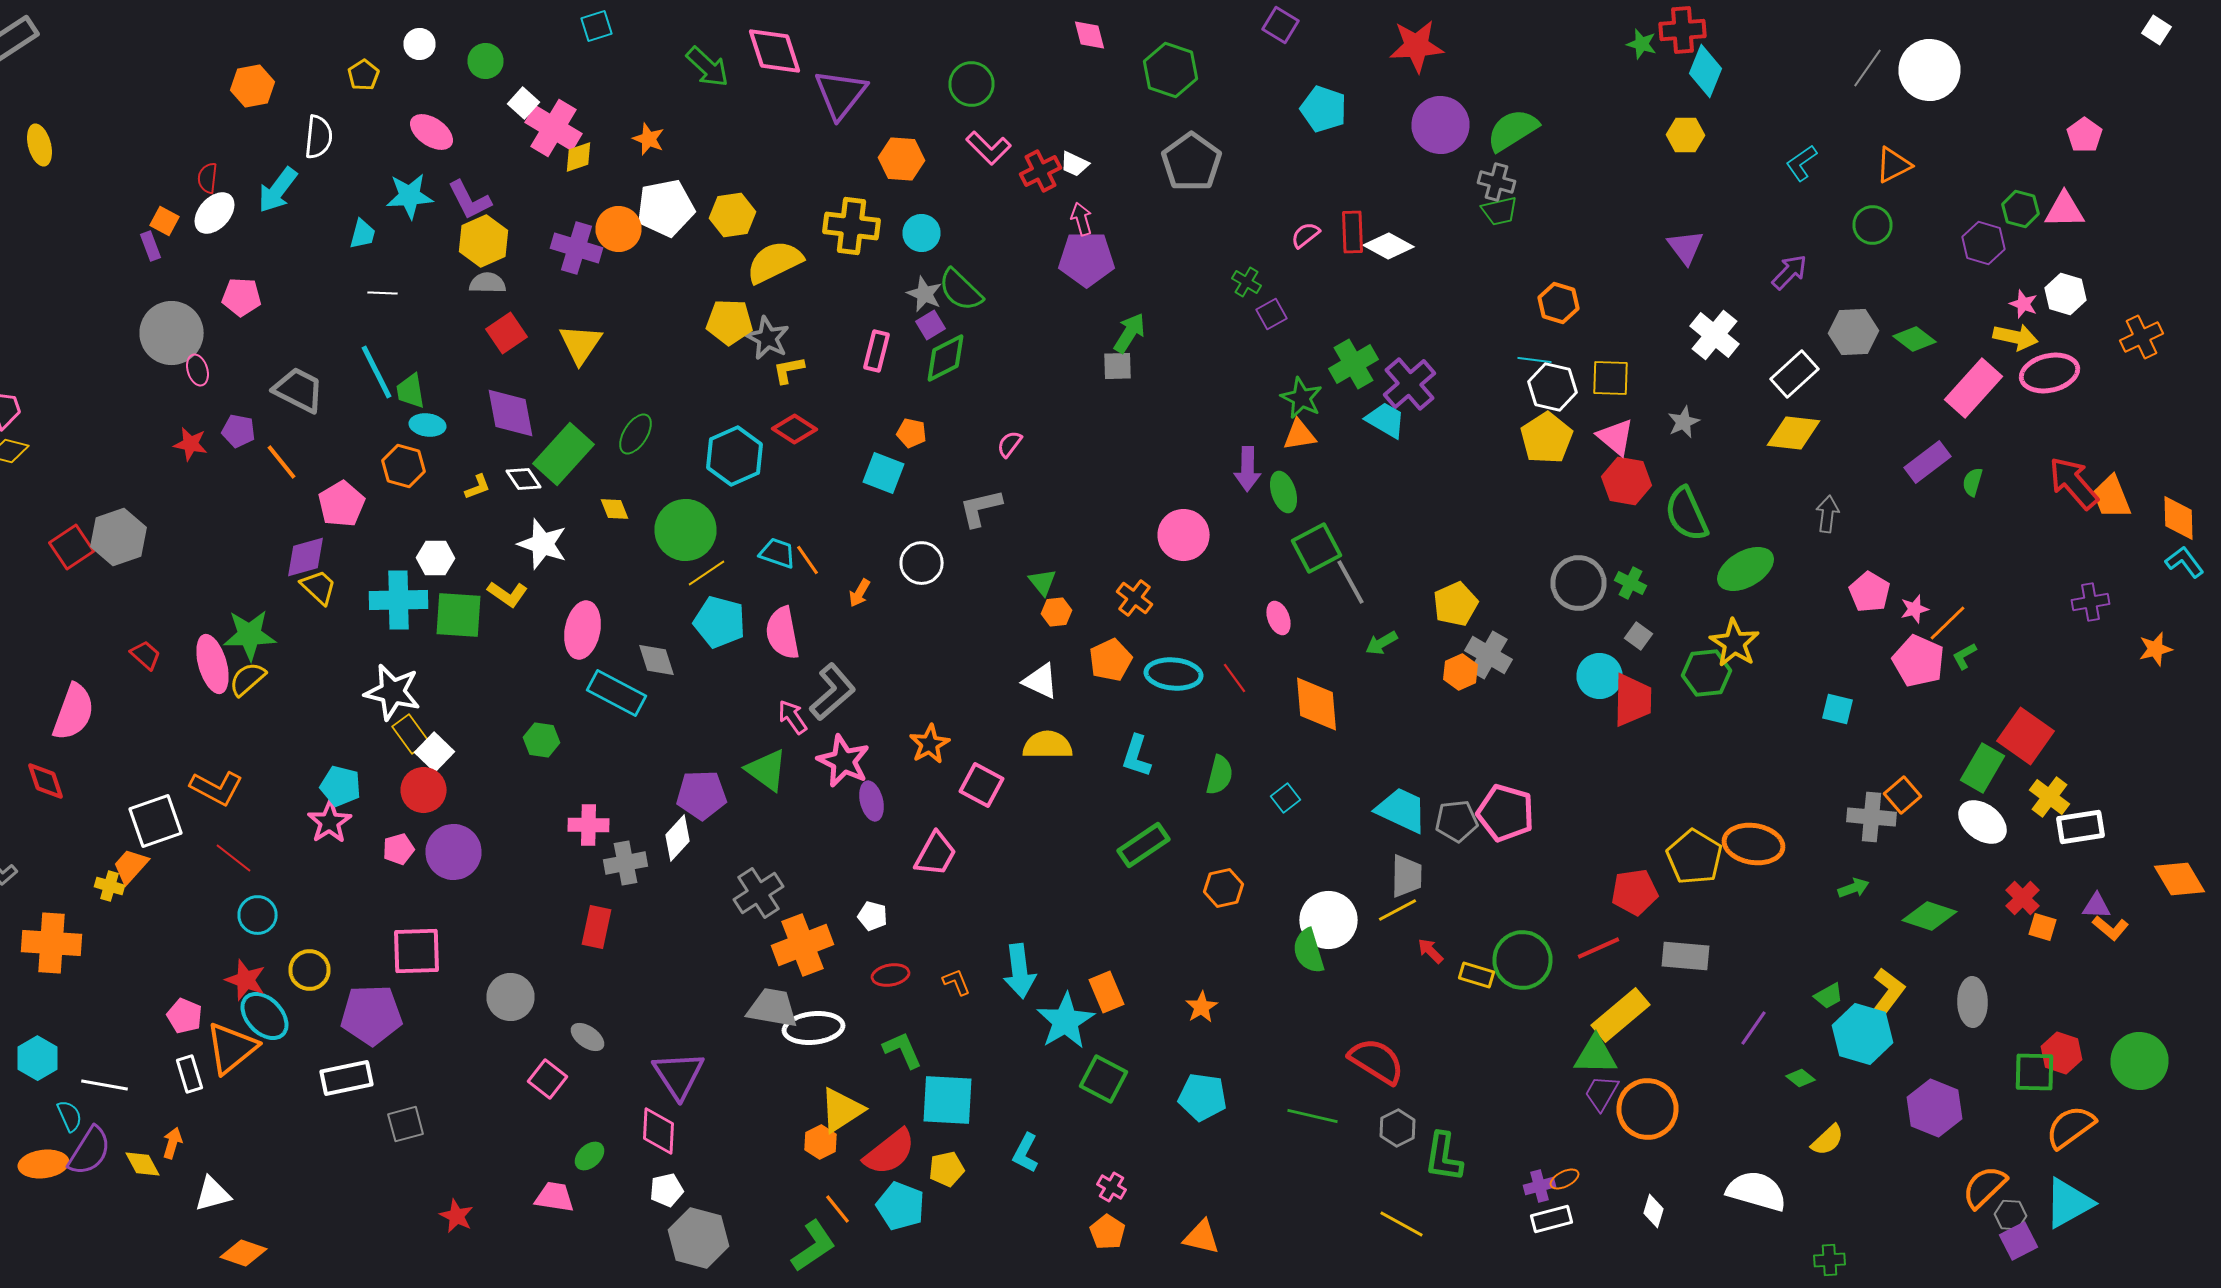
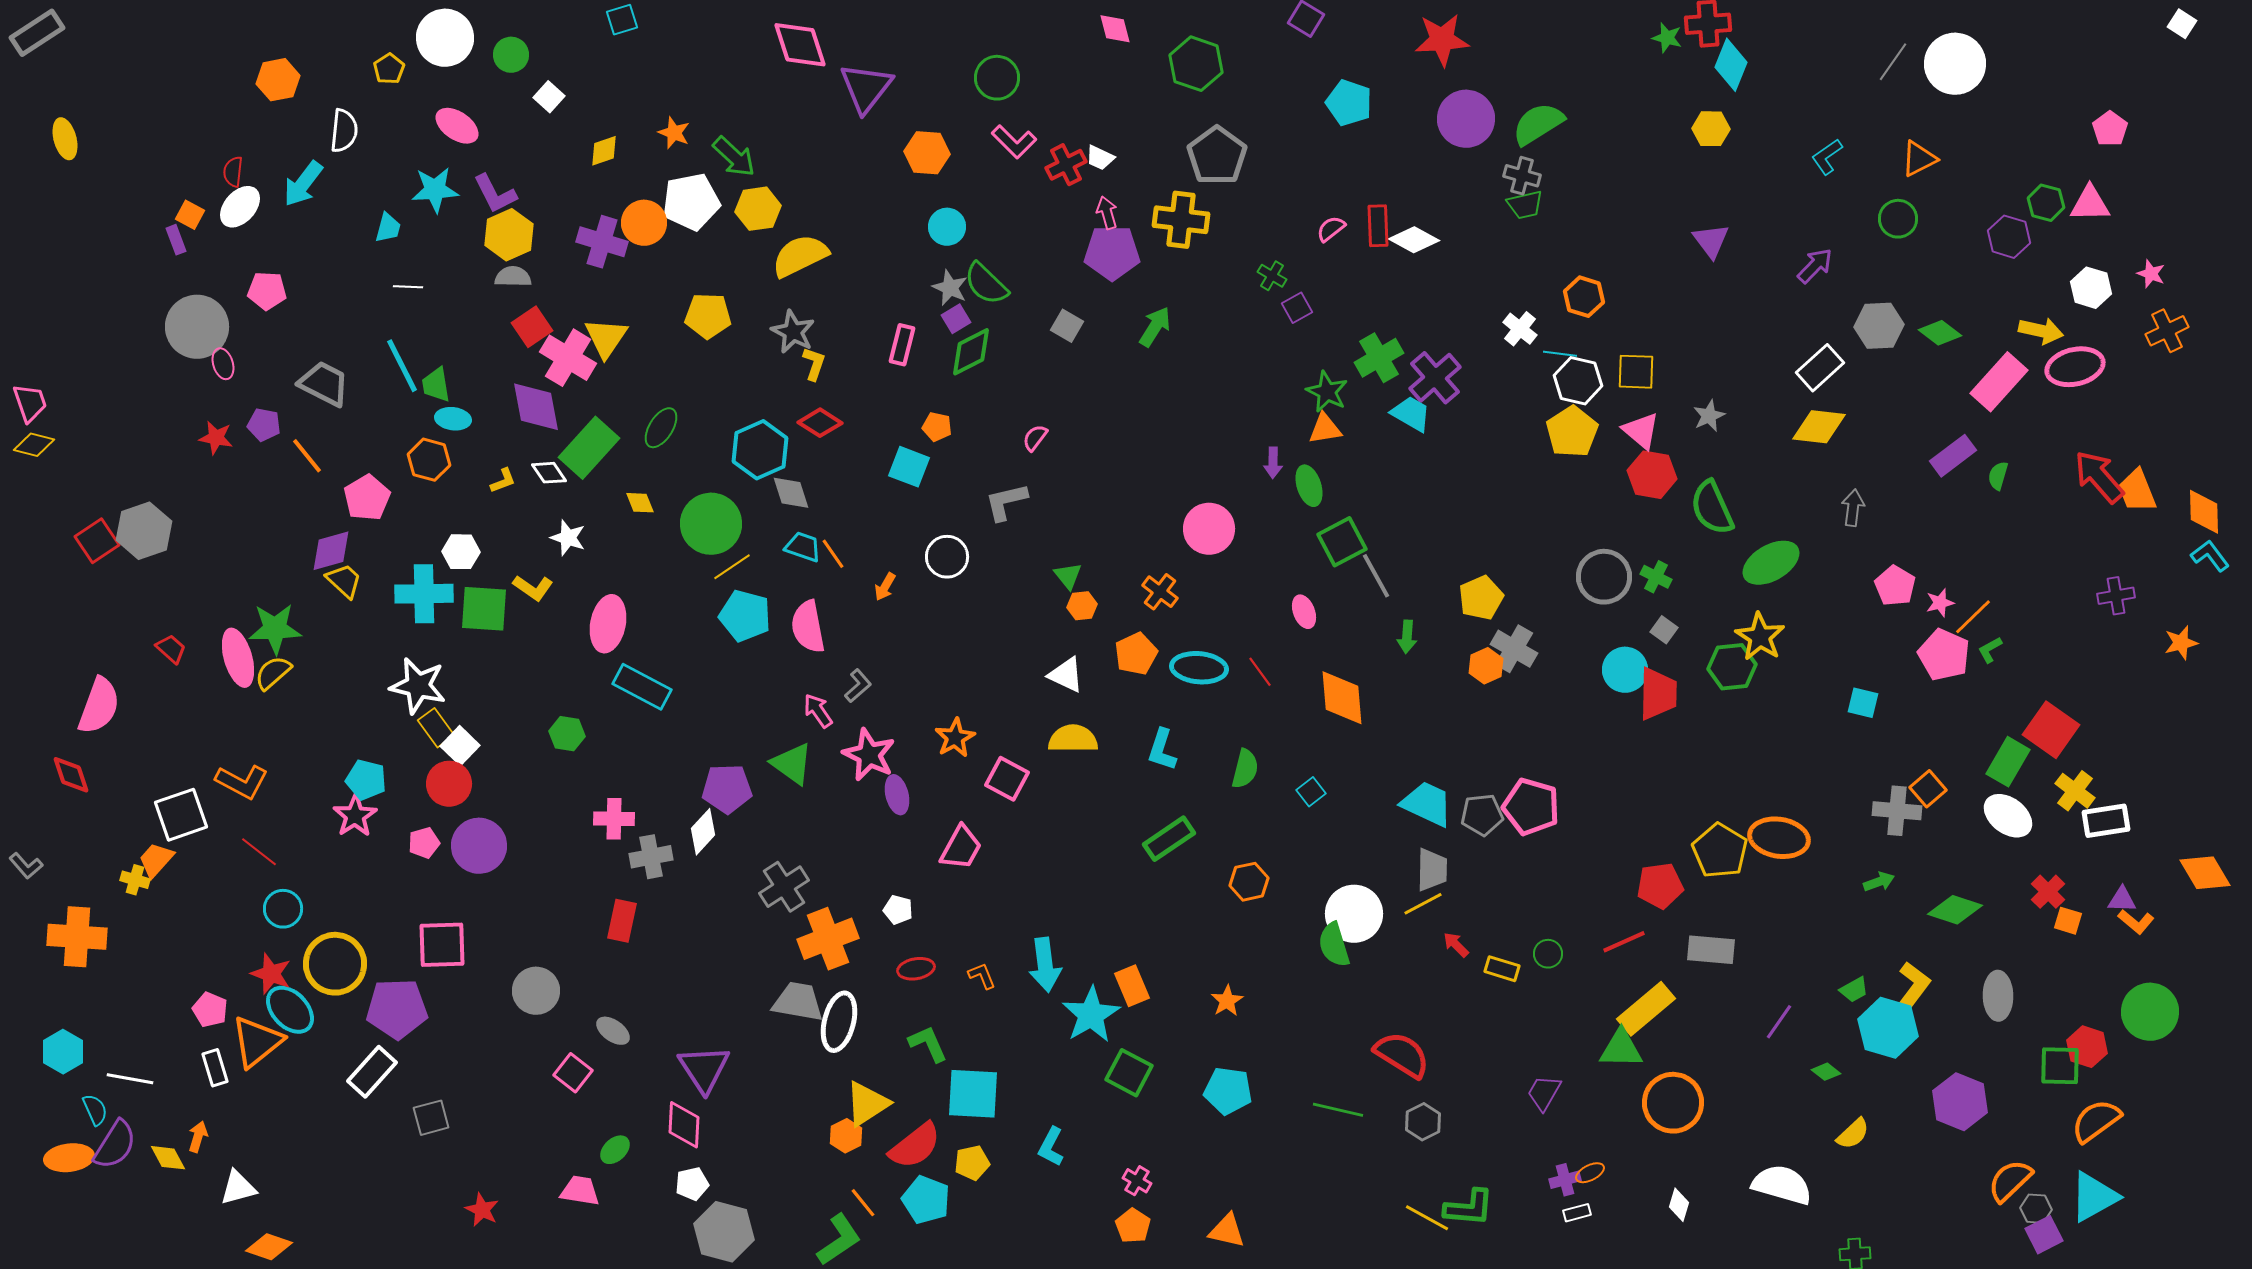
white circle: (420, 44) -> (445, 38), size x1.8
green arrow: (708, 67) -> (734, 157), moved
pink cross: (554, 128) -> (568, 358), moved
yellow cross: (852, 226) -> (1181, 220), moved
pink star: (2024, 304) -> (2151, 274), moved
yellow pentagon: (730, 322) -> (708, 316), moved
white cross: (1714, 335) -> (1520, 329), moved, size x0.7
gray square: (1118, 366) -> (1067, 326), moved, turned 32
yellow L-shape: (788, 370) -> (814, 364), turned 120
purple arrow: (1248, 469) -> (1273, 463), size x0.7
white star: (542, 544) -> (568, 538), size x0.7
green arrow: (1382, 643) -> (1407, 637), turned -56
gray diamond: (656, 660) -> (791, 493), moved
gray L-shape: (832, 692) -> (858, 686), size x0.6
green circle: (1522, 960) -> (1548, 954), size x0.5
yellow circle: (310, 970) -> (335, 964), size x1.5
white ellipse: (814, 1028) -> (839, 1022), turned -70
green circle: (2140, 1061) -> (2150, 1012), moved
white rectangle: (346, 1078) -> (372, 1072), turned -36
purple trapezoid: (1602, 1093) -> (1544, 1093), moved
green L-shape: (1444, 1157) -> (1469, 1208), moved, turned -94
white rectangle: (1552, 1219) -> (1577, 1213), size x0.7

